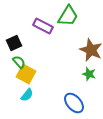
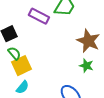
yellow square: (26, 74) -> (21, 66), turned 36

